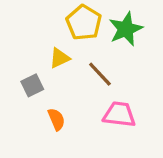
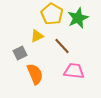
orange semicircle: (56, 119) -> (35, 74), size x1.5

